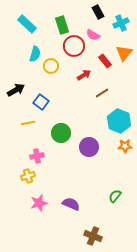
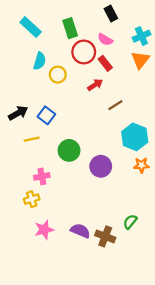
cyan cross: (121, 23) -> (141, 36), moved
red rectangle: (105, 61) -> (105, 63), moved
black arrow: (16, 90) -> (18, 113), moved
brown cross: (93, 236) -> (105, 236), moved

